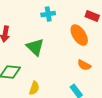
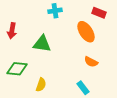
green triangle: (35, 47) -> (42, 44), turned -36

